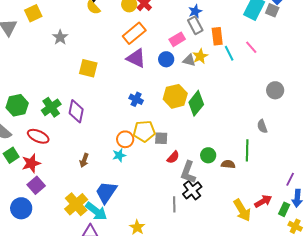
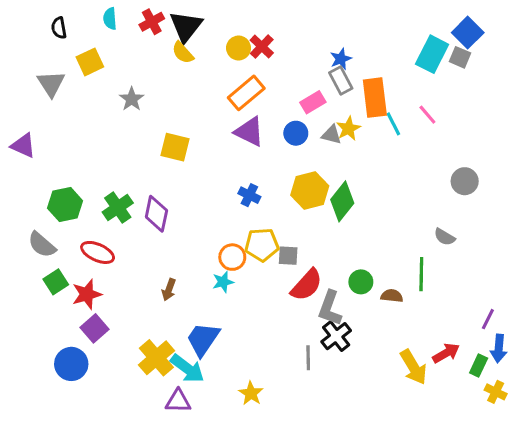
orange rectangle: (217, 36) -> (375, 98), size x1.4
gray semicircle: (262, 126) -> (445, 237), turned -40
red semicircle: (173, 157) -> (307, 285), size x1.6

